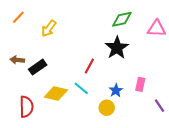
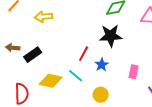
yellow arrow: (49, 28) -> (44, 17), turned 48
black star: (117, 48) -> (111, 36), turned 30
blue star: (116, 90) -> (102, 65), moved

